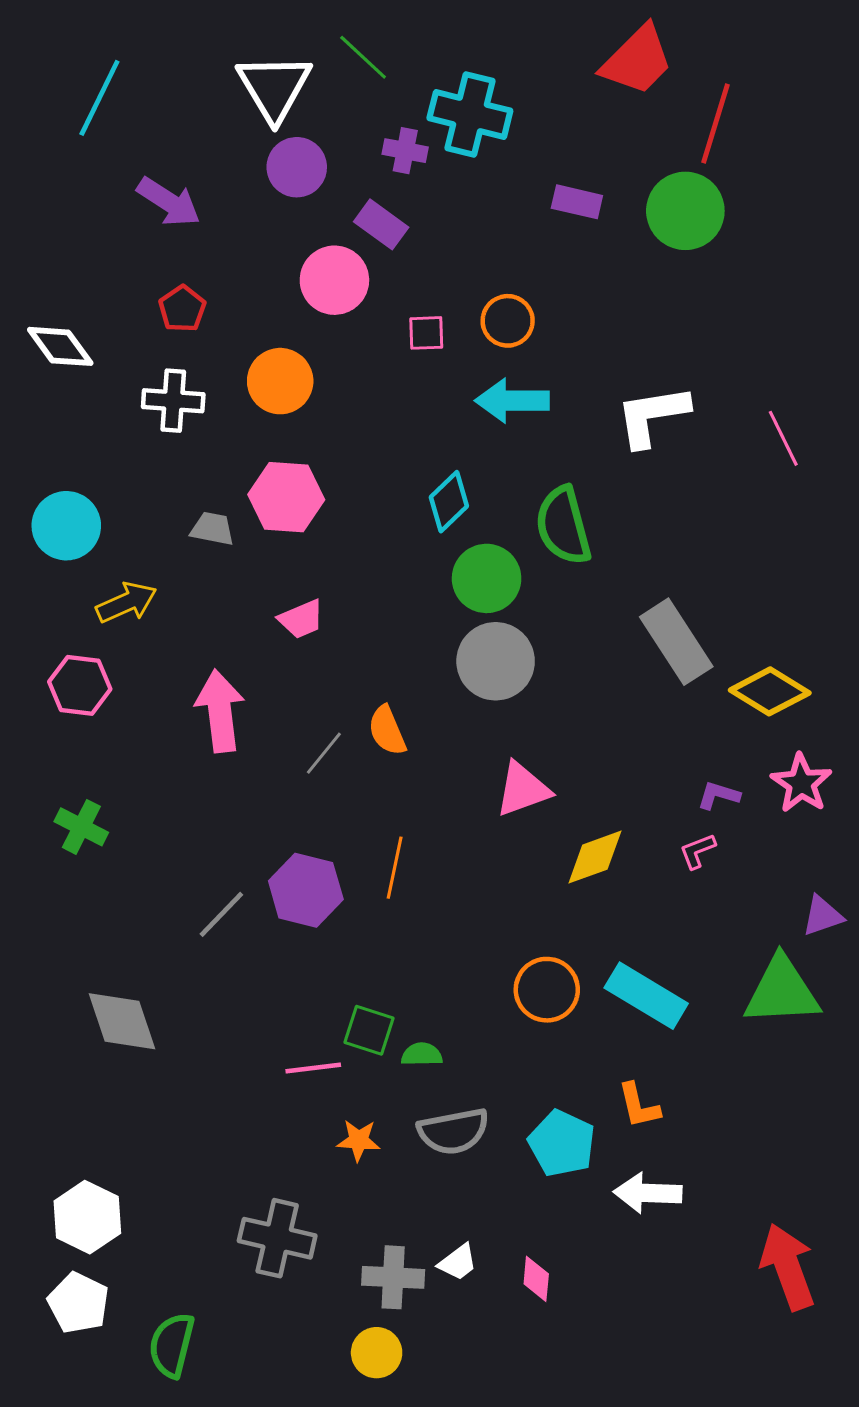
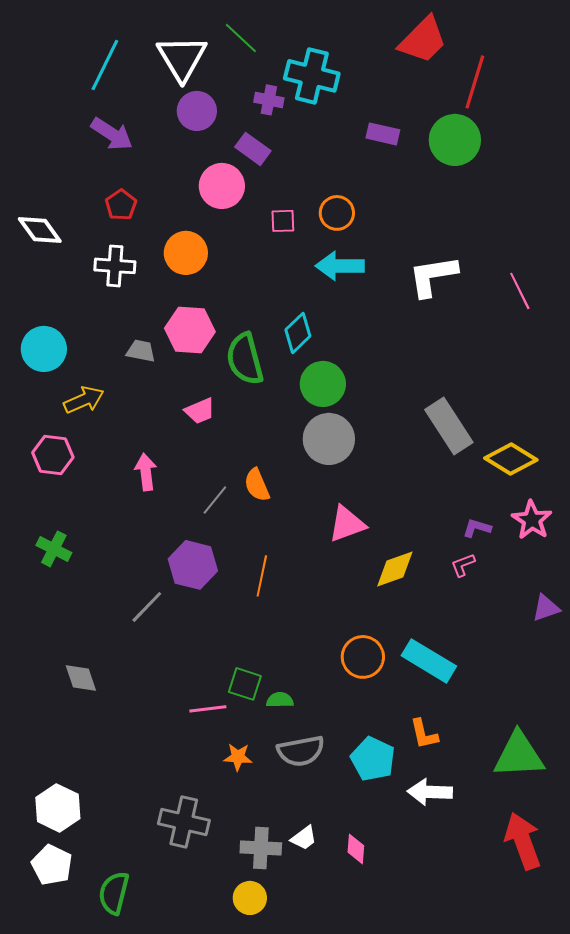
cyan line: (99, 98) -> (105, 65), moved
green semicircle: (563, 526) -> (245, 359), moved
pink arrow: (220, 711) -> (146, 472), size x0.7
purple hexagon: (306, 890) -> (193, 565), moved
green triangle: (782, 991) -> (519, 755), moved
gray diamond: (122, 1021) -> (81, 678), size x0.7

